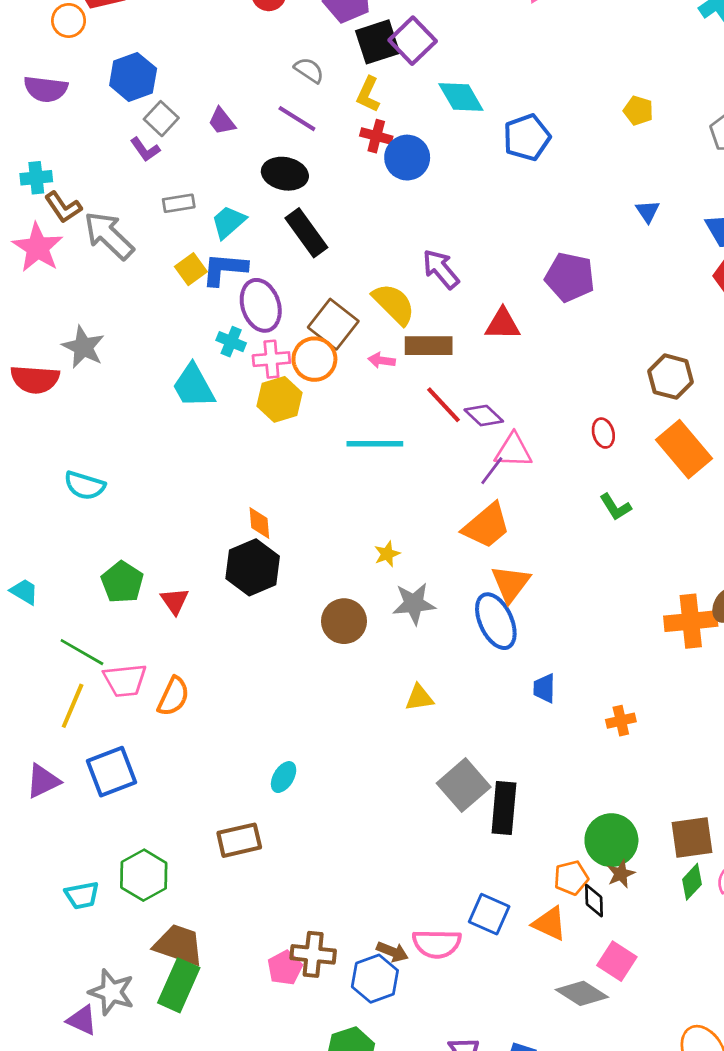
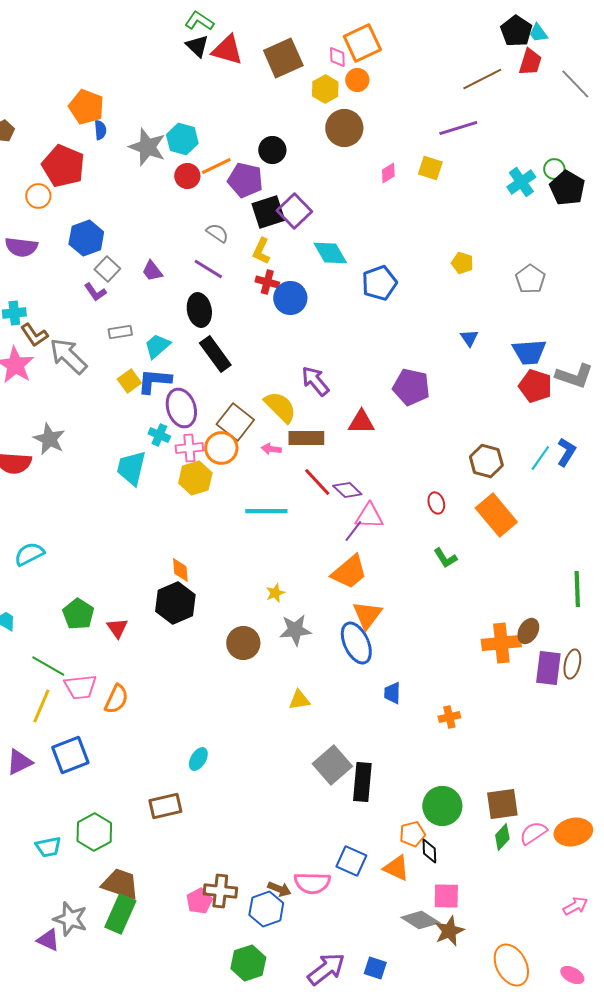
black ellipse: (285, 174) -> (199, 310), turned 68
cyan trapezoid: (194, 386) -> (131, 468), turned 42
cyan semicircle: (85, 485) -> (29, 554), moved, turned 136
brown star: (621, 874) -> (449, 931), moved, size x1.4
pink square: (617, 961) -> (446, 896), turned -32

